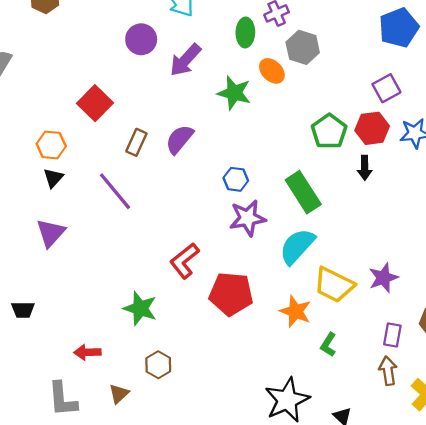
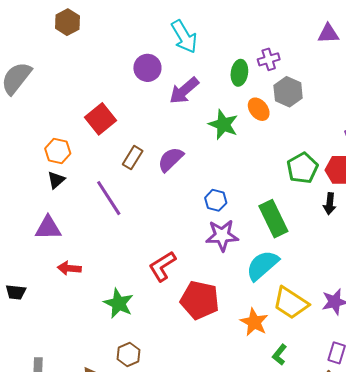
purple triangle: (51, 233) -> (48, 228), turned 40
red arrow: (87, 352) -> (69, 268), moved

